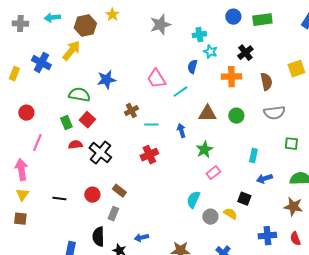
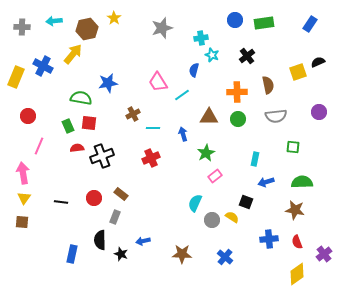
yellow rectangle: (14, 74) -> (16, 77), size x1.5
orange cross: (231, 77) -> (237, 92), moved
red square: (87, 120) -> (89, 123), turned -35
black cross: (100, 153) -> (102, 156), turned 30

